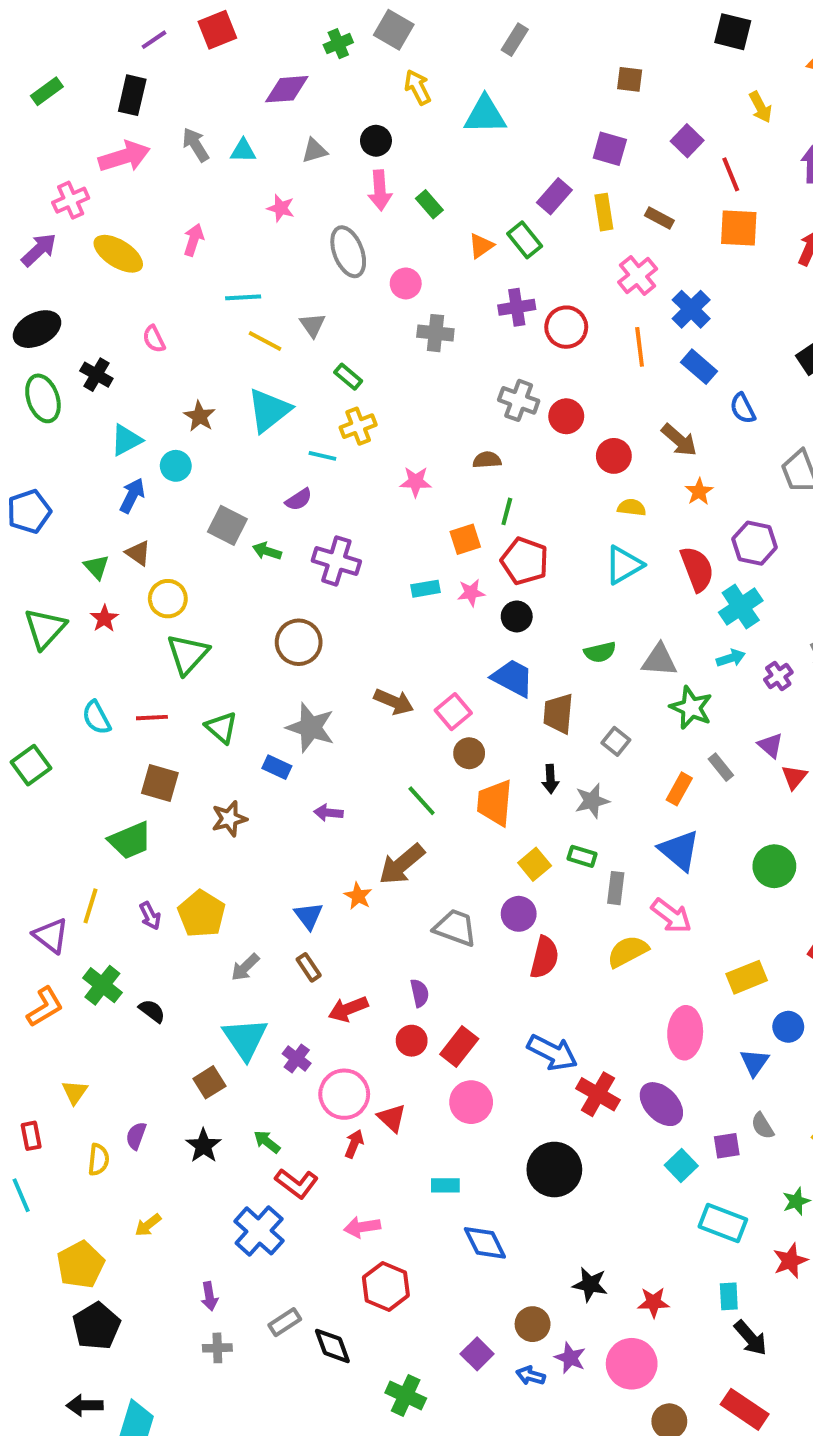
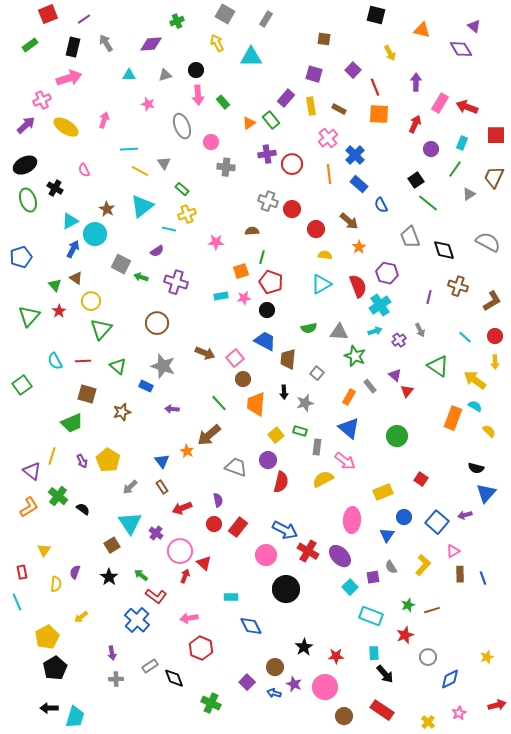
red square: (217, 30) -> (48, 14), moved
gray square: (394, 30) -> (225, 14), moved
gray arrow: (196, 145) -> (106, 43), moved
cyan circle: (176, 466) -> (95, 234), size x1.5
pink circle: (471, 1102) -> (266, 555), moved
black star: (590, 1284) -> (304, 647), turned 30

